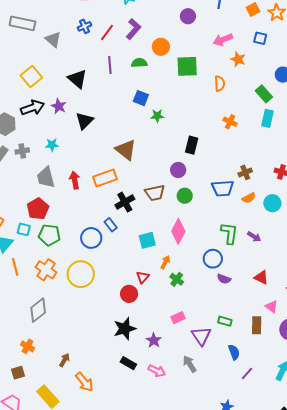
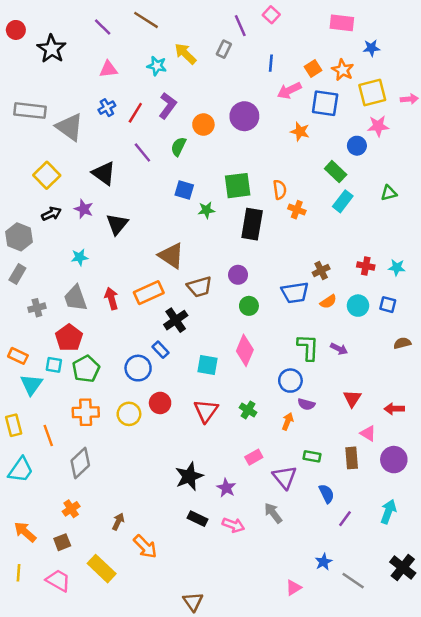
purple circle: (188, 16) -> (244, 116), moved, size x1.5
blue square: (260, 38) -> (325, 103), size x1.6
gray triangle: (53, 39) -> (70, 127), size x1.4
pink arrow: (223, 40) -> (289, 91), moved
green semicircle: (139, 63) -> (178, 147), turned -56
purple line: (110, 65) -> (142, 152), turned -30
green square: (187, 66) -> (238, 186), moved
orange semicircle: (220, 84) -> (280, 190), moved
black arrow: (32, 108) -> (51, 214), size x0.7
cyan rectangle: (268, 118) -> (343, 201), turned 30
black rectangle: (192, 145) -> (252, 224), moved, size x1.4
gray cross: (22, 151) -> (37, 308), moved
brown trapezoid: (155, 193) -> (200, 287), moved
green pentagon: (49, 235) -> (86, 369), turned -30
cyan square: (147, 240) -> (208, 365), turned 30
orange arrow: (165, 262) -> (288, 421), moved
orange line: (15, 267) -> (48, 435), moved
orange cross: (46, 270) -> (86, 412), turned -30
yellow circle: (81, 274) -> (129, 414), size x0.7
red triangle: (143, 277) -> (206, 411), size x1.5
red triangle: (261, 277) -> (352, 398), turned 42
red circle: (129, 294) -> (160, 403), moved
orange cross: (28, 346) -> (71, 509), turned 32

